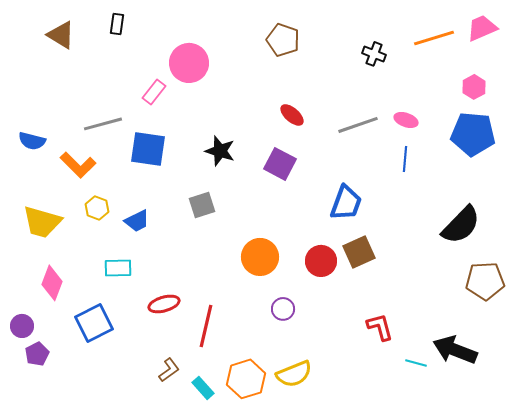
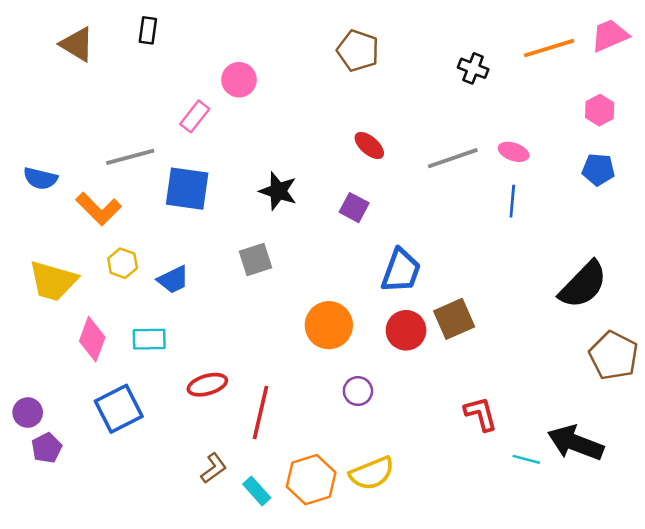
pink circle: (189, 63) -> (239, 80), size x0.7
blue pentagon: (473, 134) -> (598, 170), size x0.6
purple square: (280, 164) -> (354, 208), size x0.7
blue trapezoid: (346, 203) -> (401, 271), moved
brown pentagon: (485, 281) -> (614, 356), turned 30
pink diamond: (52, 283) -> (92, 339), moved

